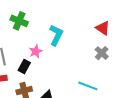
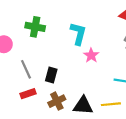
pink star: (36, 51) -> (91, 55), moved

